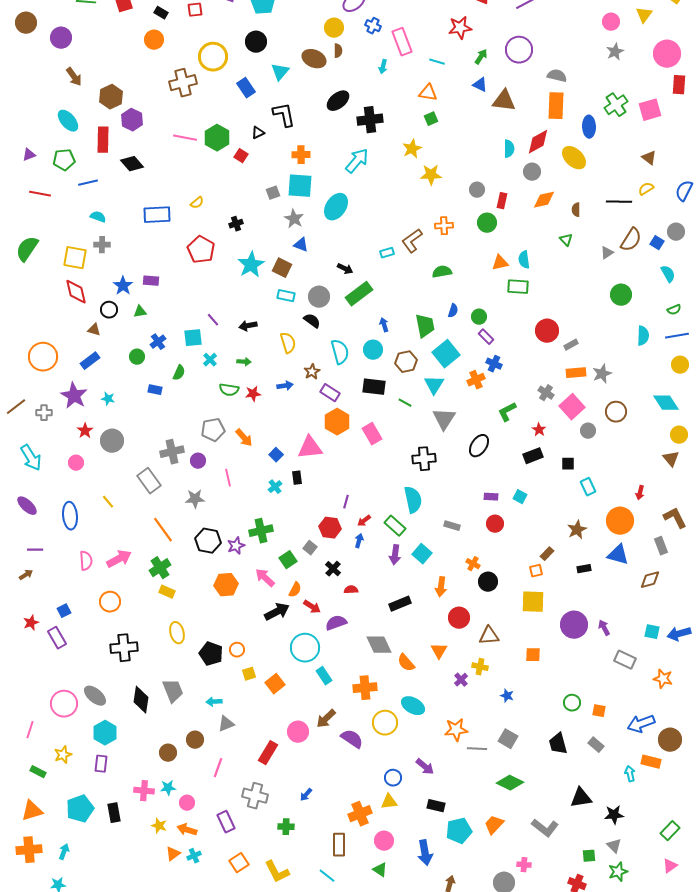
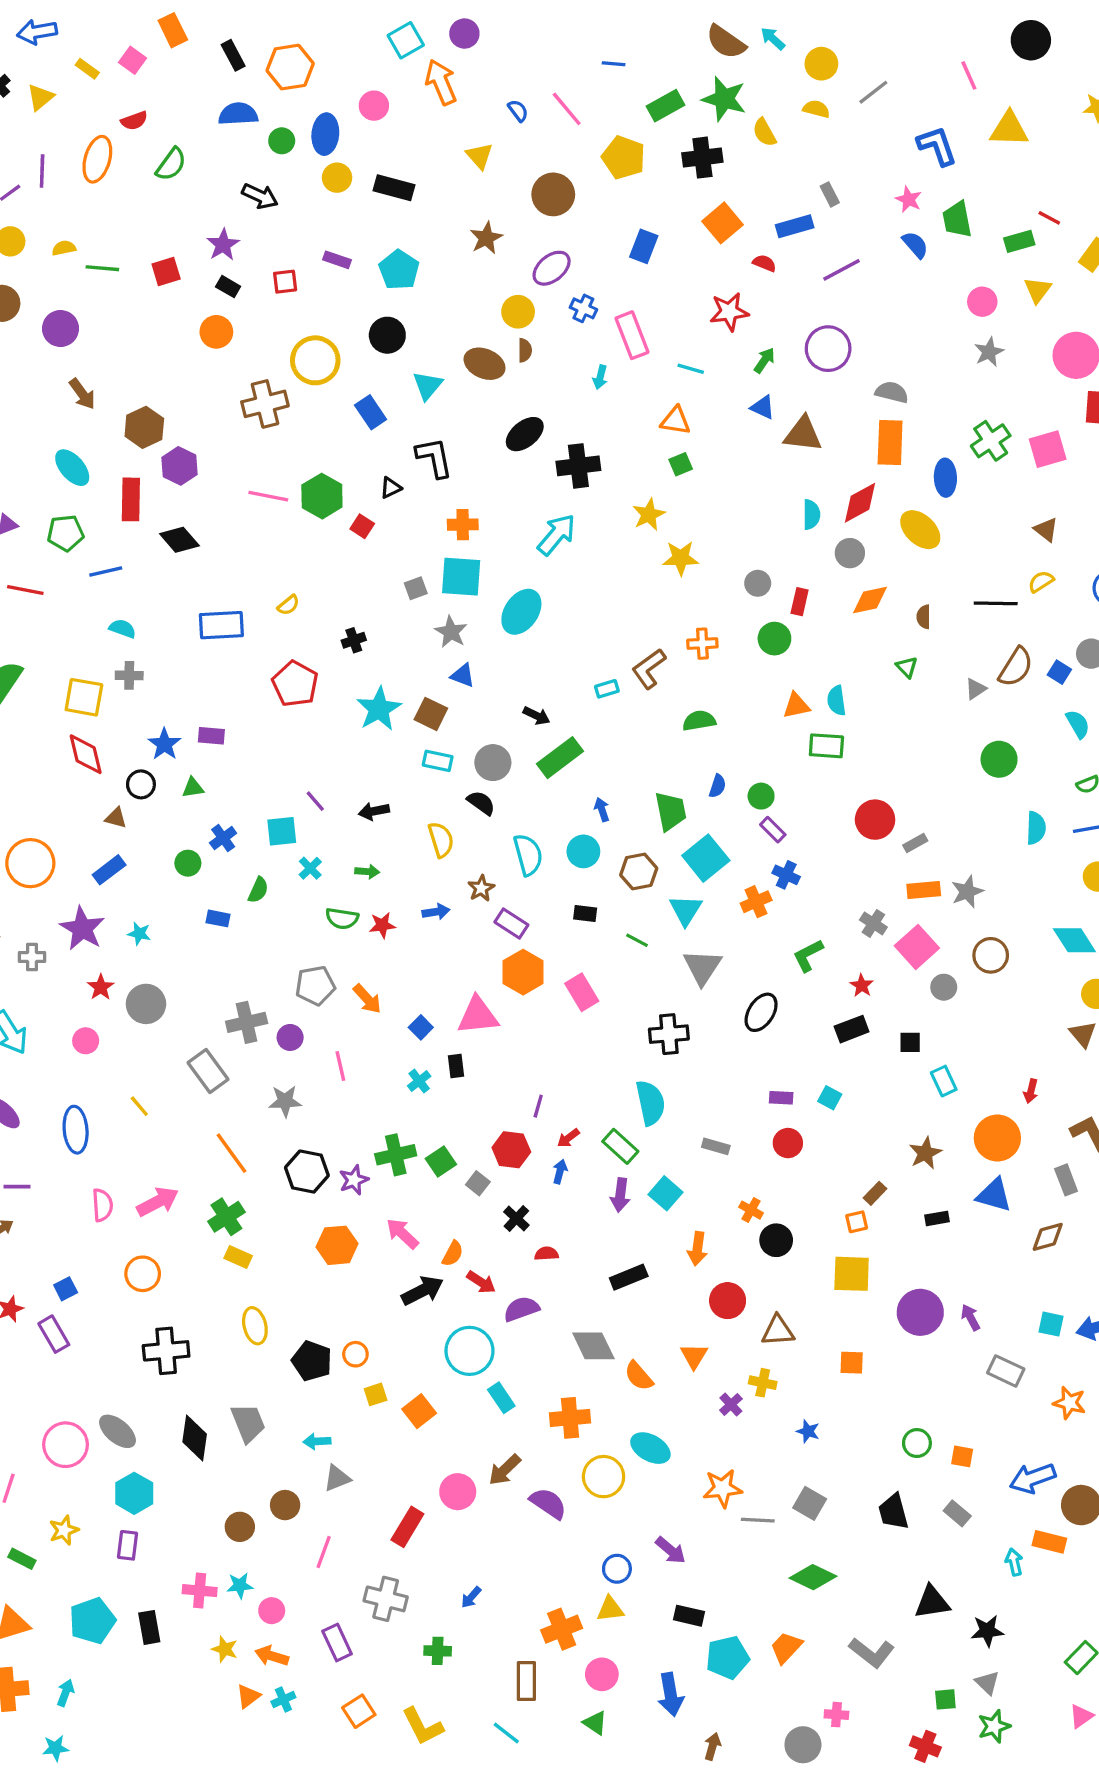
black rectangle: (374, 387) -> (585, 913), size x0.6
green square: (288, 560) -> (441, 1161), moved

